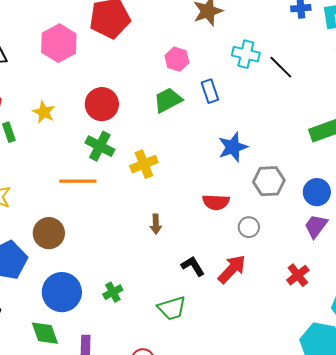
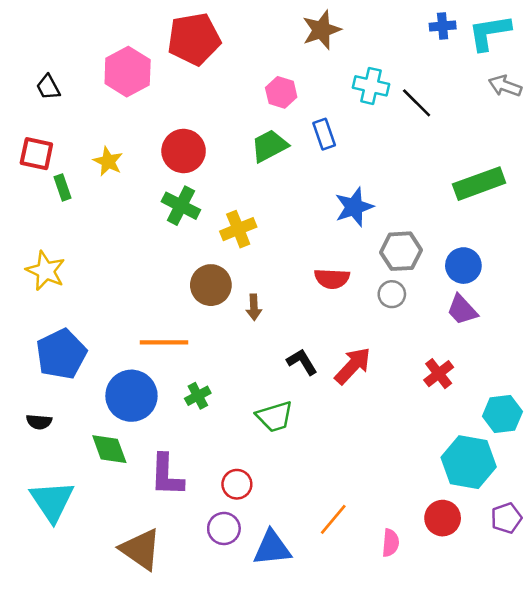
orange line: (78, 181) -> (164, 342), moved
purple trapezoid: (316, 226) -> (462, 310), turned -80
gray circle: (249, 227) -> (392, 294), moved
brown circle: (49, 233) -> (211, 285), moved

